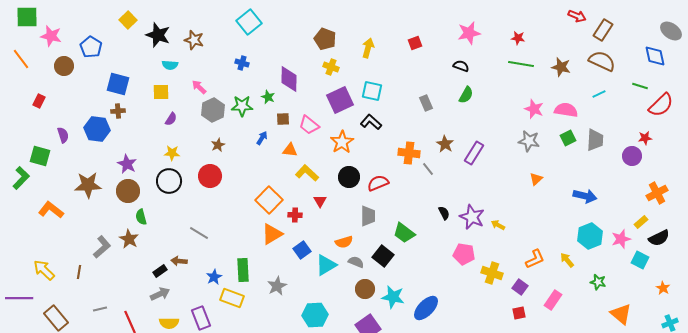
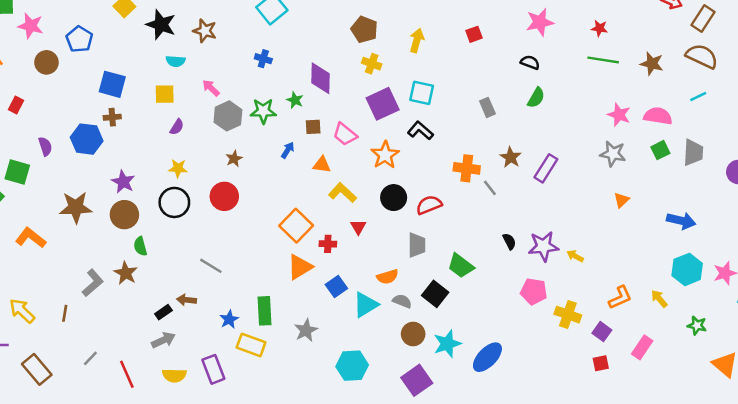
purple star: (472, 217) -> (543, 246), turned -30
cyan star: (393, 297) -> (447, 344), turned -30
gray line: (100, 309) -> (90, 358), turned -32

